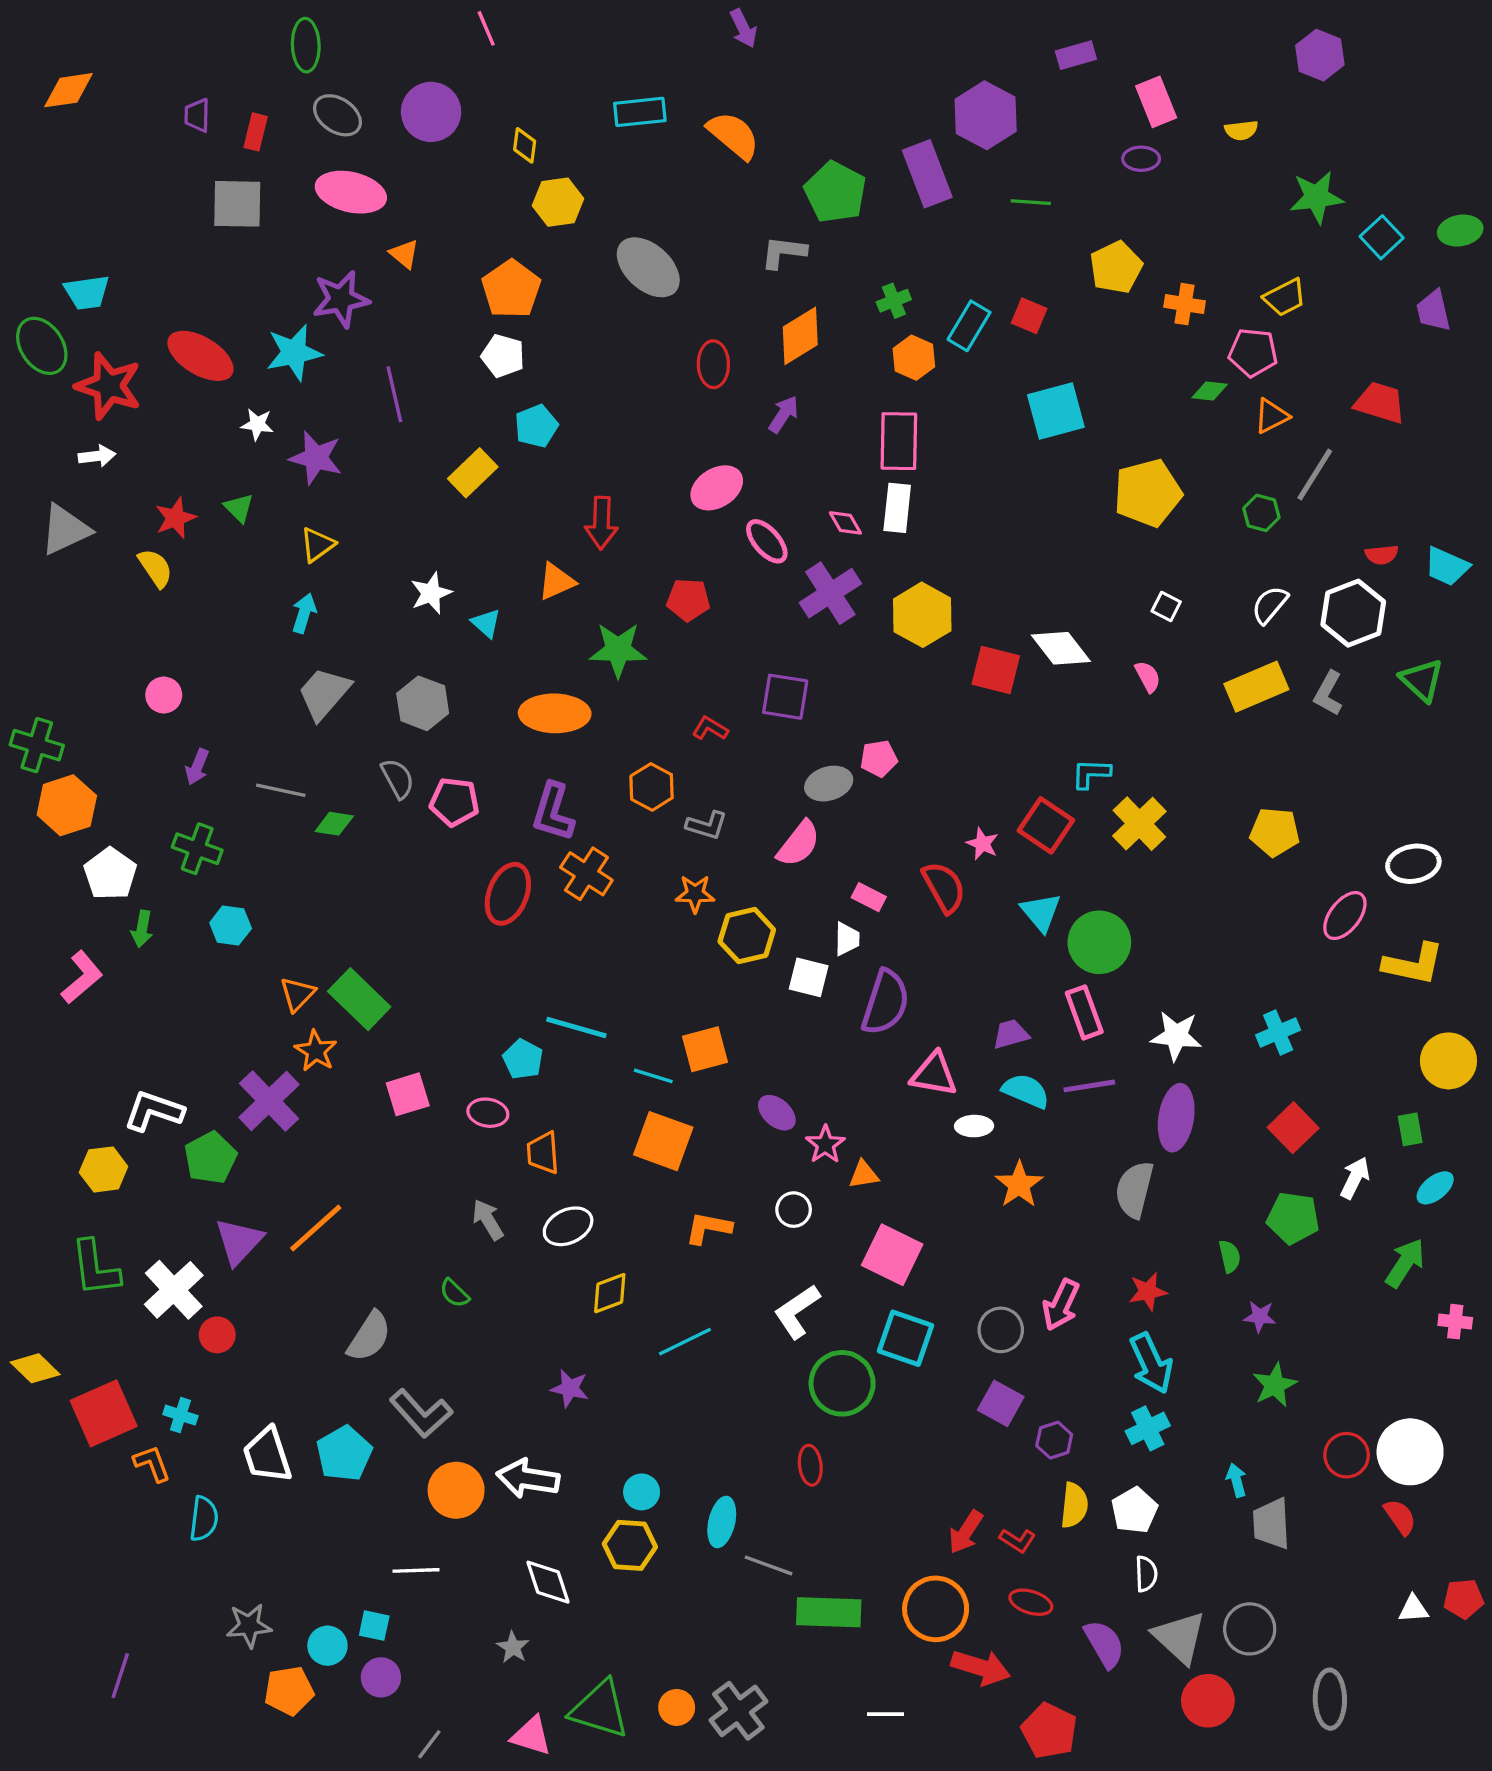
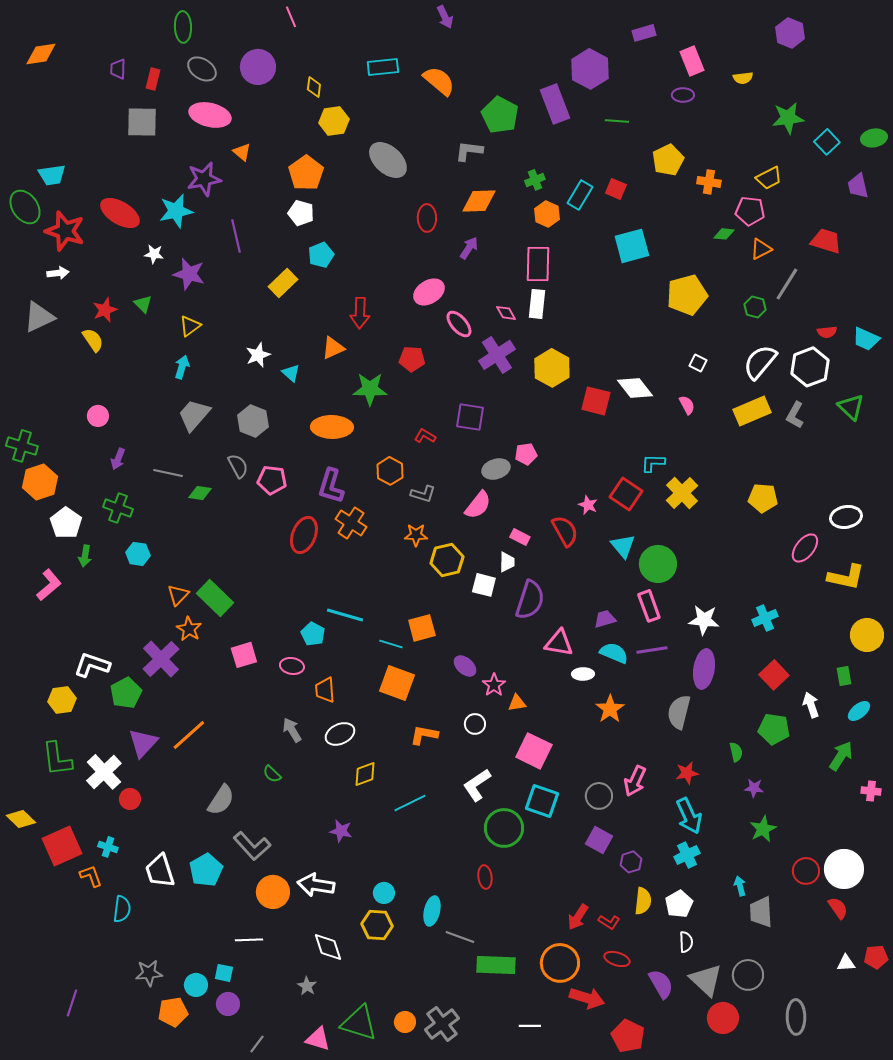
orange diamond: (800, 336) -> (479, 201), turned 30
white semicircle: (1270, 605) -> (760, 362), size x1.5
white arrow: (1355, 1178) -> (811, 705), turned -45

